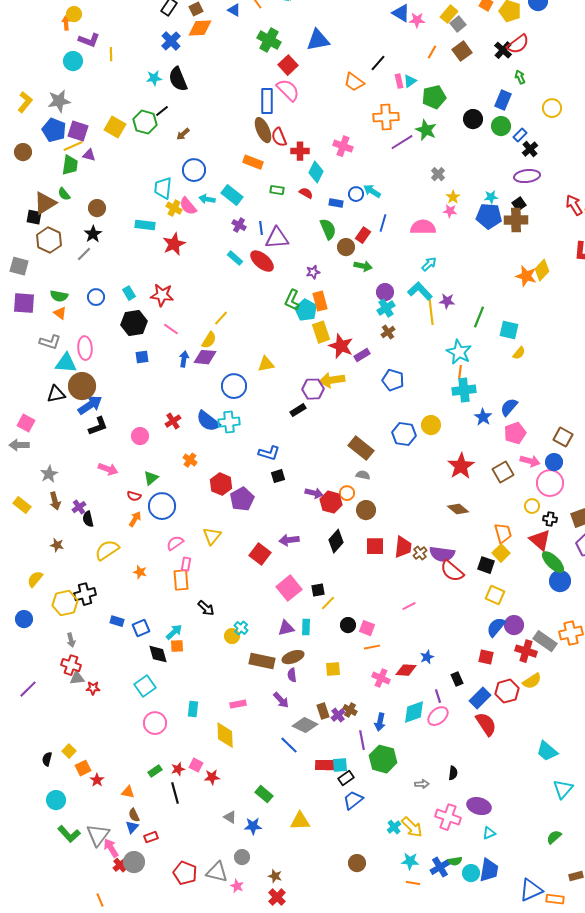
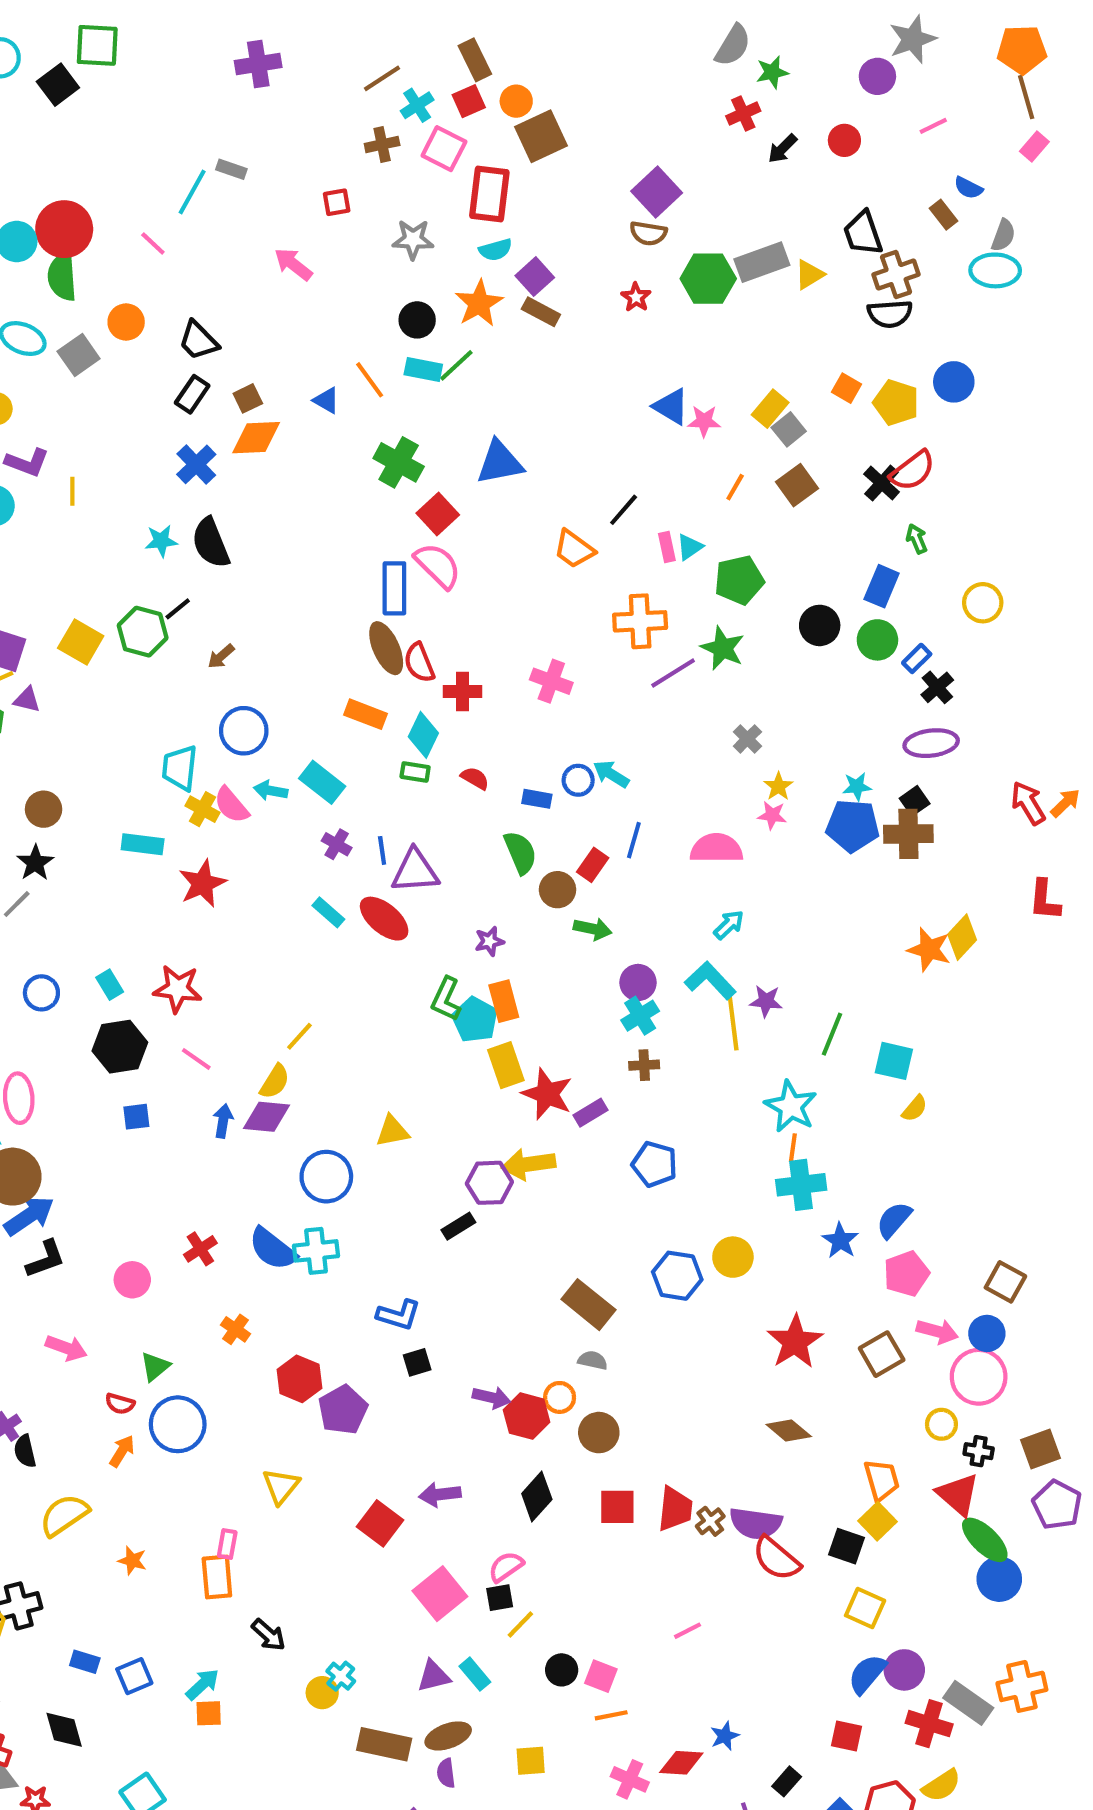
cyan diamond: (316, 172) -> (423, 735), moved
brown cross: (388, 332) -> (644, 1065), turned 32
pink semicircle: (175, 543) -> (506, 1567), moved
cyan rectangle: (306, 627) -> (475, 1674), turned -42
black diamond: (158, 654) -> (64, 1730), moved
black rectangle: (457, 679) -> (787, 1781), turned 64

